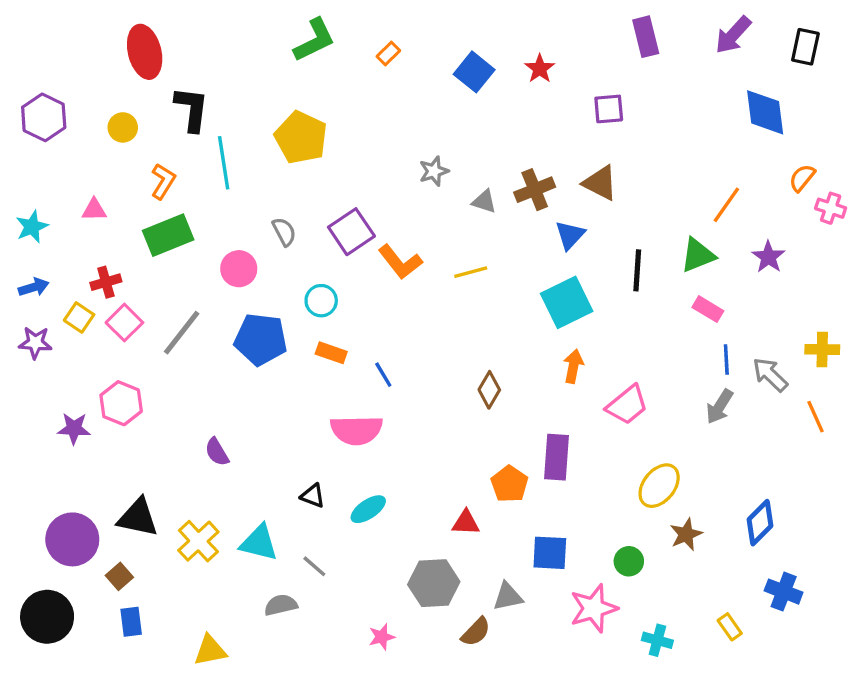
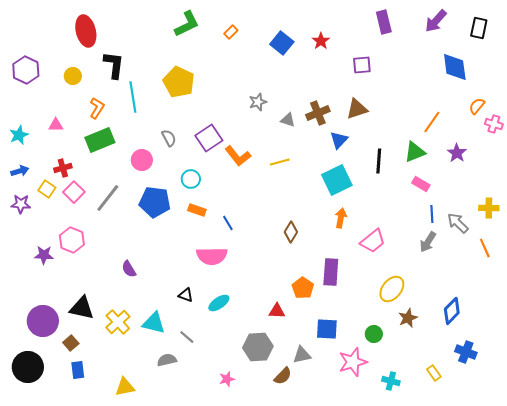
brown triangle: (600, 183) -> (357, 109), turned -45

